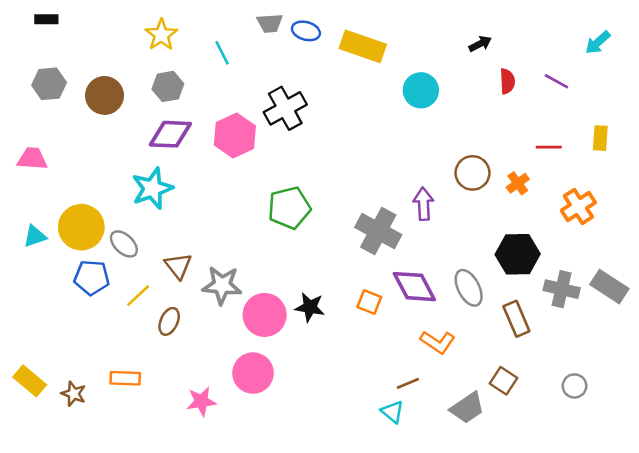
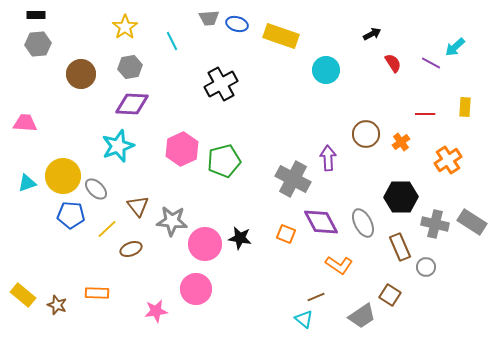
cyan arrow: (598, 43) -> (455, 47), moved
red semicircle: (507, 81) -> (393, 63), turned -30
gray hexagon: (49, 84) -> (38, 44), moved
pink hexagon: (235, 135) -> (182, 149), moved
brown ellipse: (169, 321) -> (131, 249), turned 45
gray circle: (574, 386) -> (426, 267), moved

